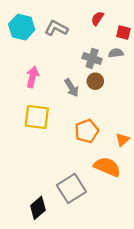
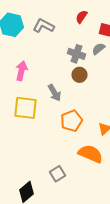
gray semicircle: (116, 53) -> (98, 49), turned -32
gray arrow: (71, 88) -> (54, 93), moved
gray square: (71, 188) -> (58, 174), size x0.6

